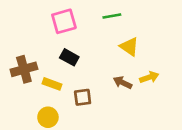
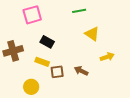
pink square: (64, 21) -> (32, 15), moved
brown arrow: (123, 83) -> (81, 71), moved
yellow rectangle: (52, 84) -> (42, 62), moved

